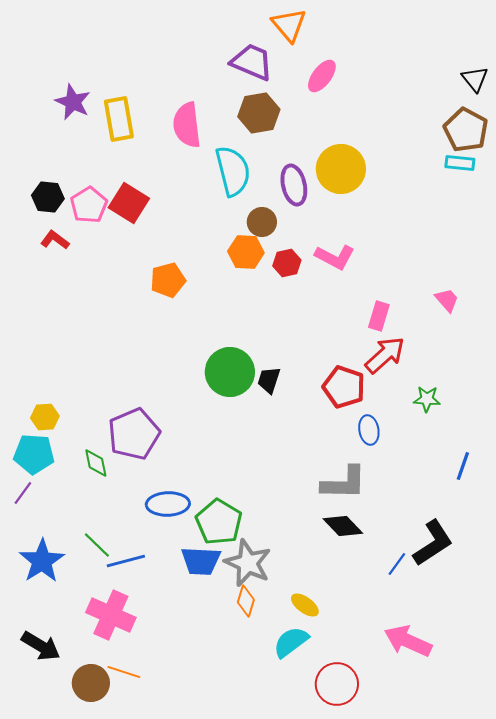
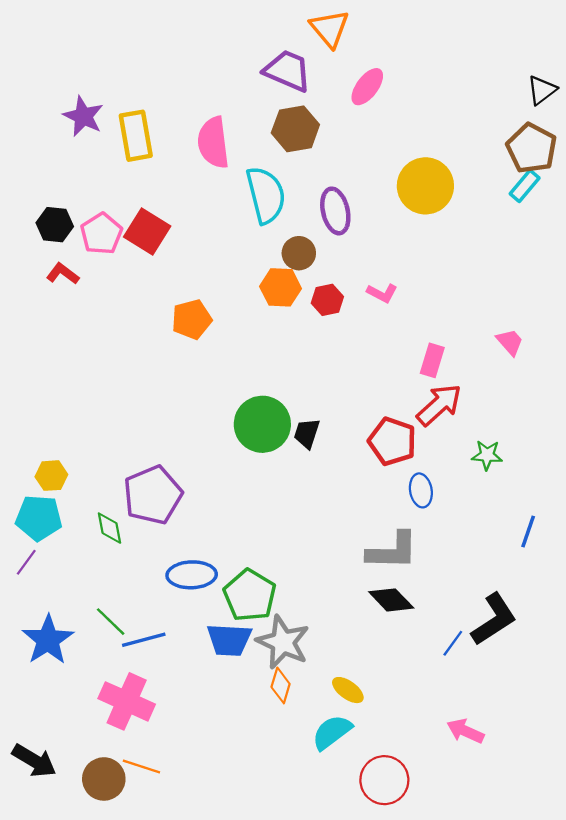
black triangle: (475, 79) -> (542, 90), turned 32
cyan rectangle: (460, 163) -> (525, 186), turned -56
yellow circle: (341, 169) -> (425, 186), moved
pink L-shape: (335, 257) -> (382, 293), size x0.7
pink arrow: (408, 641) -> (465, 731), size x0.7
black arrow: (41, 646) -> (34, 761), moved

